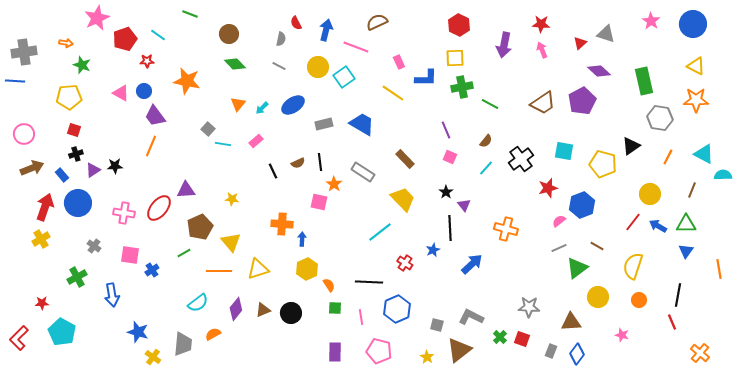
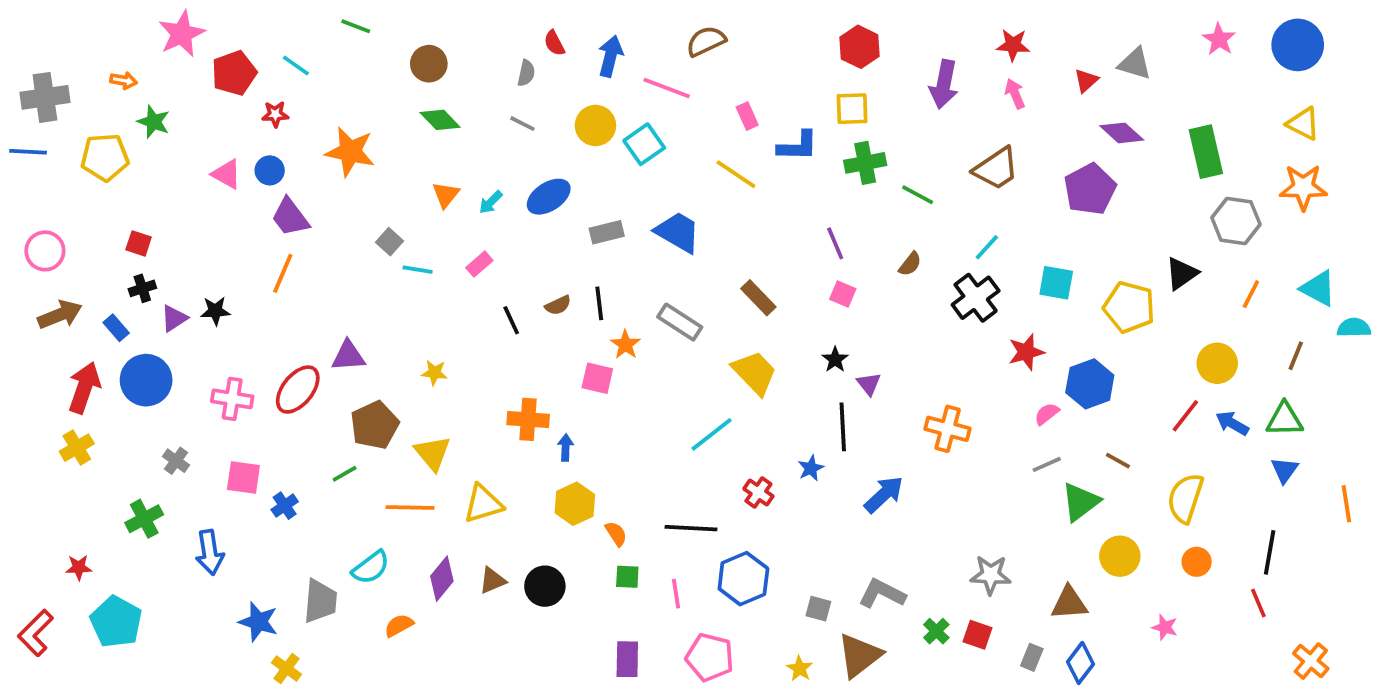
yellow pentagon: (69, 97) -> (105, 157), moved
brown trapezoid: (543, 103) -> (996, 169), moved
cyan line: (486, 168) -> (987, 247), moved
gray trapezoid: (183, 344) -> (320, 601), moved

